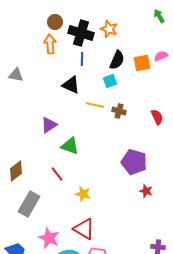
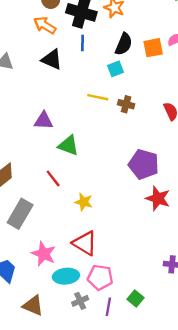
orange arrow: (50, 44) -> (45, 25), turned -54
black triangle: (71, 85) -> (52, 59), moved
purple triangle: (49, 125) -> (44, 121), turned 36
red star: (146, 191) -> (158, 198), size x1.5

